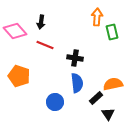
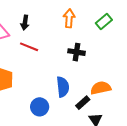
orange arrow: (97, 17) -> (69, 18), moved
green rectangle: (112, 32) -> (104, 22), moved, turned 63
black cross: (75, 58) -> (76, 52), moved

